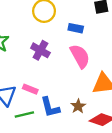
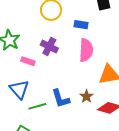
pink semicircle: (80, 56) -> (86, 50), turned 35
pink rectangle: (30, 89) -> (28, 61), moved

